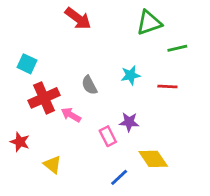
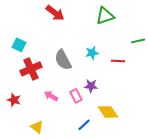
green line: (177, 48) -> (138, 41), moved
gray semicircle: (89, 85) -> (63, 60), size x1.5
pink arrow: (71, 115) -> (51, 96), moved
yellow triangle: (52, 165) -> (37, 127), moved

